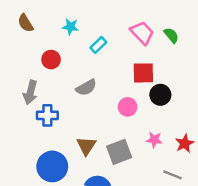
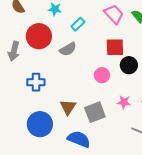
red circle: (51, 60) -> (39, 36), size x1.6
gray semicircle: (86, 87) -> (68, 49), moved
gray arrow: (30, 92) -> (14, 51), moved

